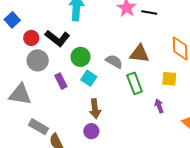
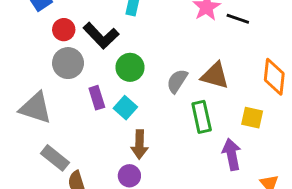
gray semicircle: (114, 61) -> (177, 81), turned -96
cyan square: (89, 78) -> (125, 108), moved
purple arrow: (159, 106) -> (232, 154), size x1.5

